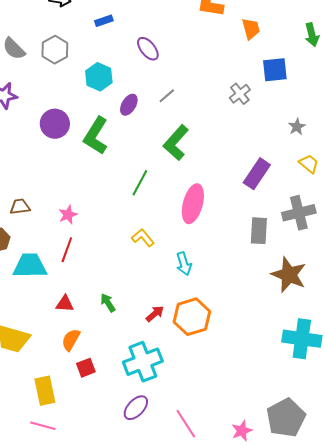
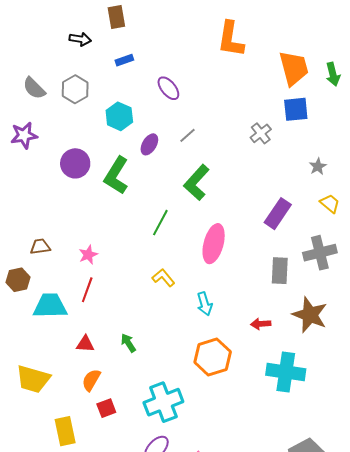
orange trapezoid: (251, 29) -> (294, 68), moved, size x1.6
red arrow: (155, 314) -> (261, 324), moved, turned -144
cyan cross: (302, 339) -> (286, 372), moved

